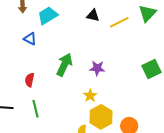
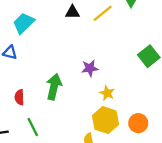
green arrow: (64, 65) -> (54, 87), moved
yellow star: (90, 96) -> (107, 93), moved

